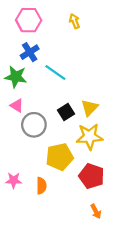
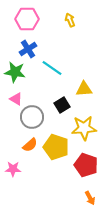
yellow triangle: (89, 108) -> (84, 89), moved, turned 42
yellow pentagon: (60, 157) -> (56, 147), turned 30
orange semicircle: (41, 186) -> (30, 145), moved, turned 49

